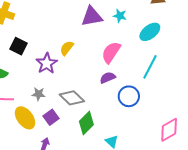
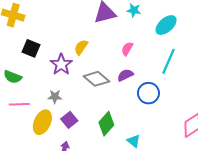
pink semicircle: (111, 52) -> (127, 49), size x0.6
gray diamond: (72, 98) -> (96, 79), moved
yellow ellipse: (25, 118) -> (42, 122), turned 65

